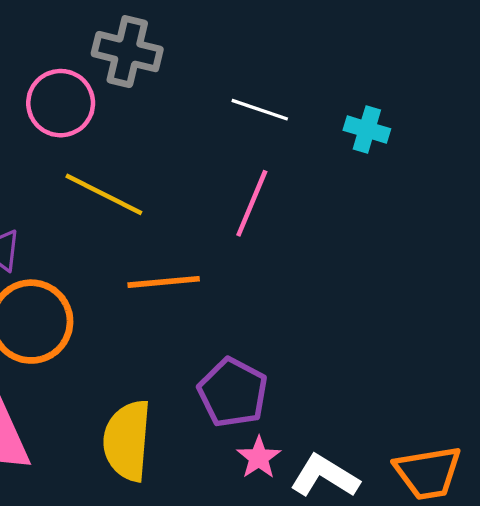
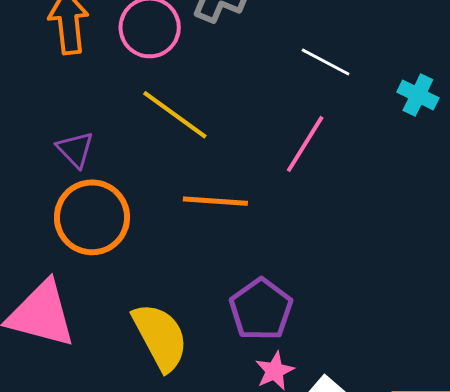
yellow semicircle: (127, 441) -> (160, 337), turned 138

